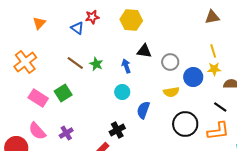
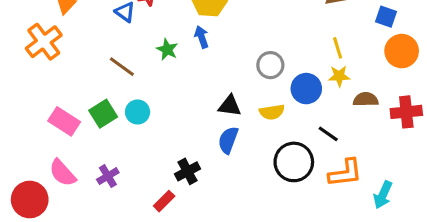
black triangle: (144, 51) -> (230, 106), moved
orange cross: (25, 62) -> (44, 42), moved
green star: (96, 64) -> (167, 49), moved
blue arrow: (126, 66) -> (202, 37), moved
cyan circle: (122, 92) -> (138, 112), moved
black line: (220, 107) -> (328, 134), moved

